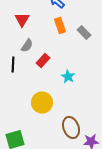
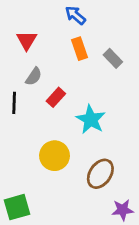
cyan star: (68, 77) -> (91, 120), size x1.5
brown ellipse: (71, 128) -> (100, 174), moved, turned 55

